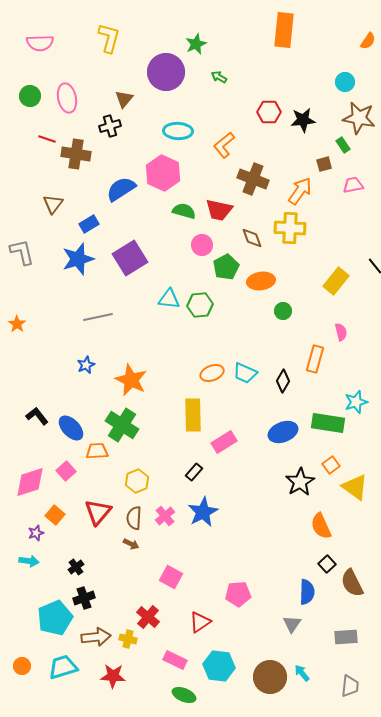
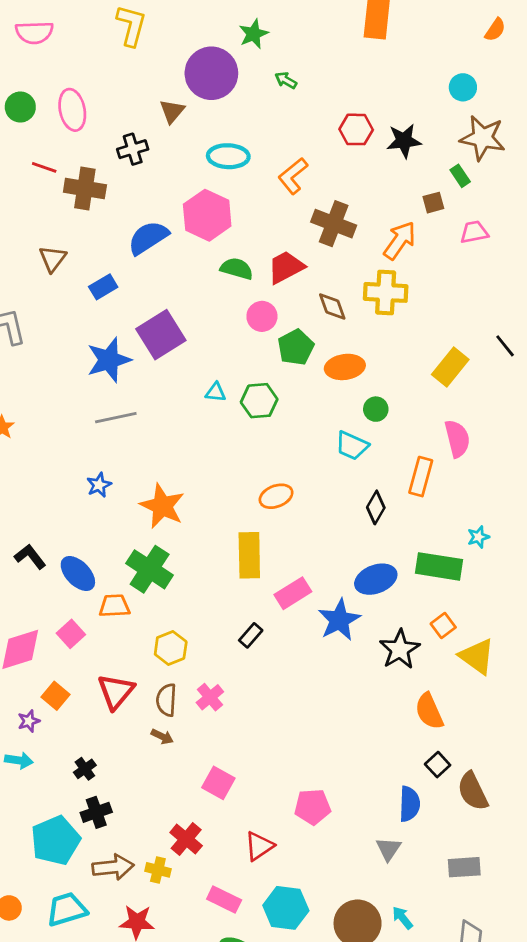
brown triangle: (124, 99) -> (172, 111), moved
red trapezoid: (219, 210) -> (286, 267), turned 140
blue star: (78, 259) -> (109, 360), moved
cyan triangle: (169, 299) -> (216, 392), size x0.7
pink semicircle: (341, 332) -> (457, 439), size x1.5
cyan trapezoid: (245, 373) -> (352, 446), moved
cyan star: (356, 402) -> (478, 537), size x0.7
blue star: (203, 512) -> (339, 620), moved

